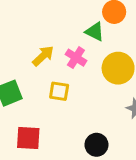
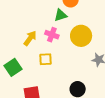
green triangle: (95, 32) -> (61, 15), turned -32

